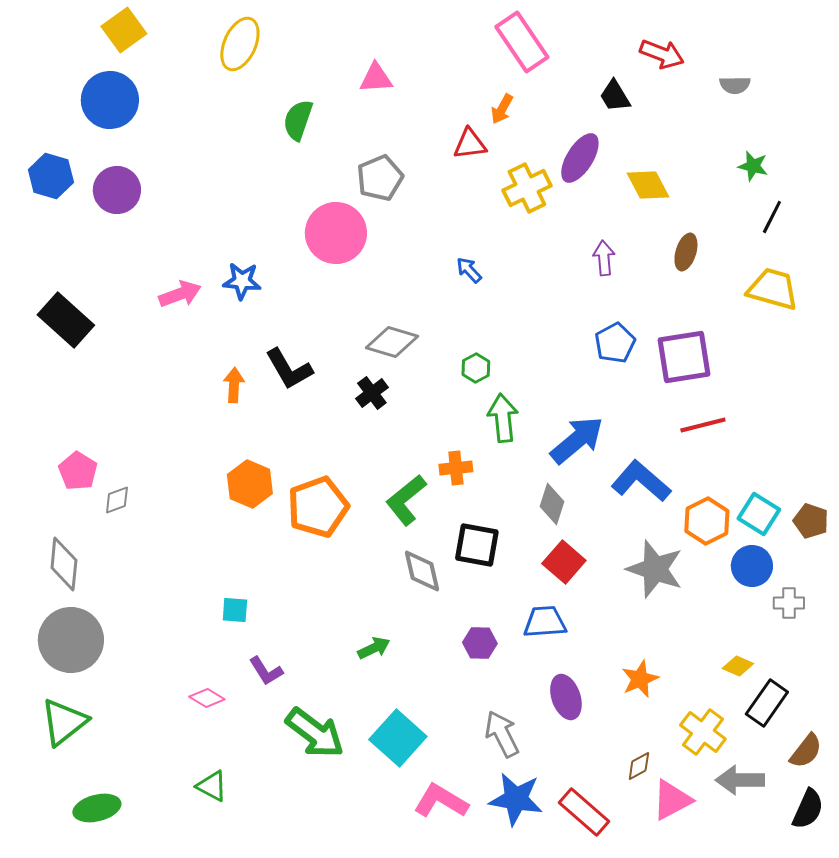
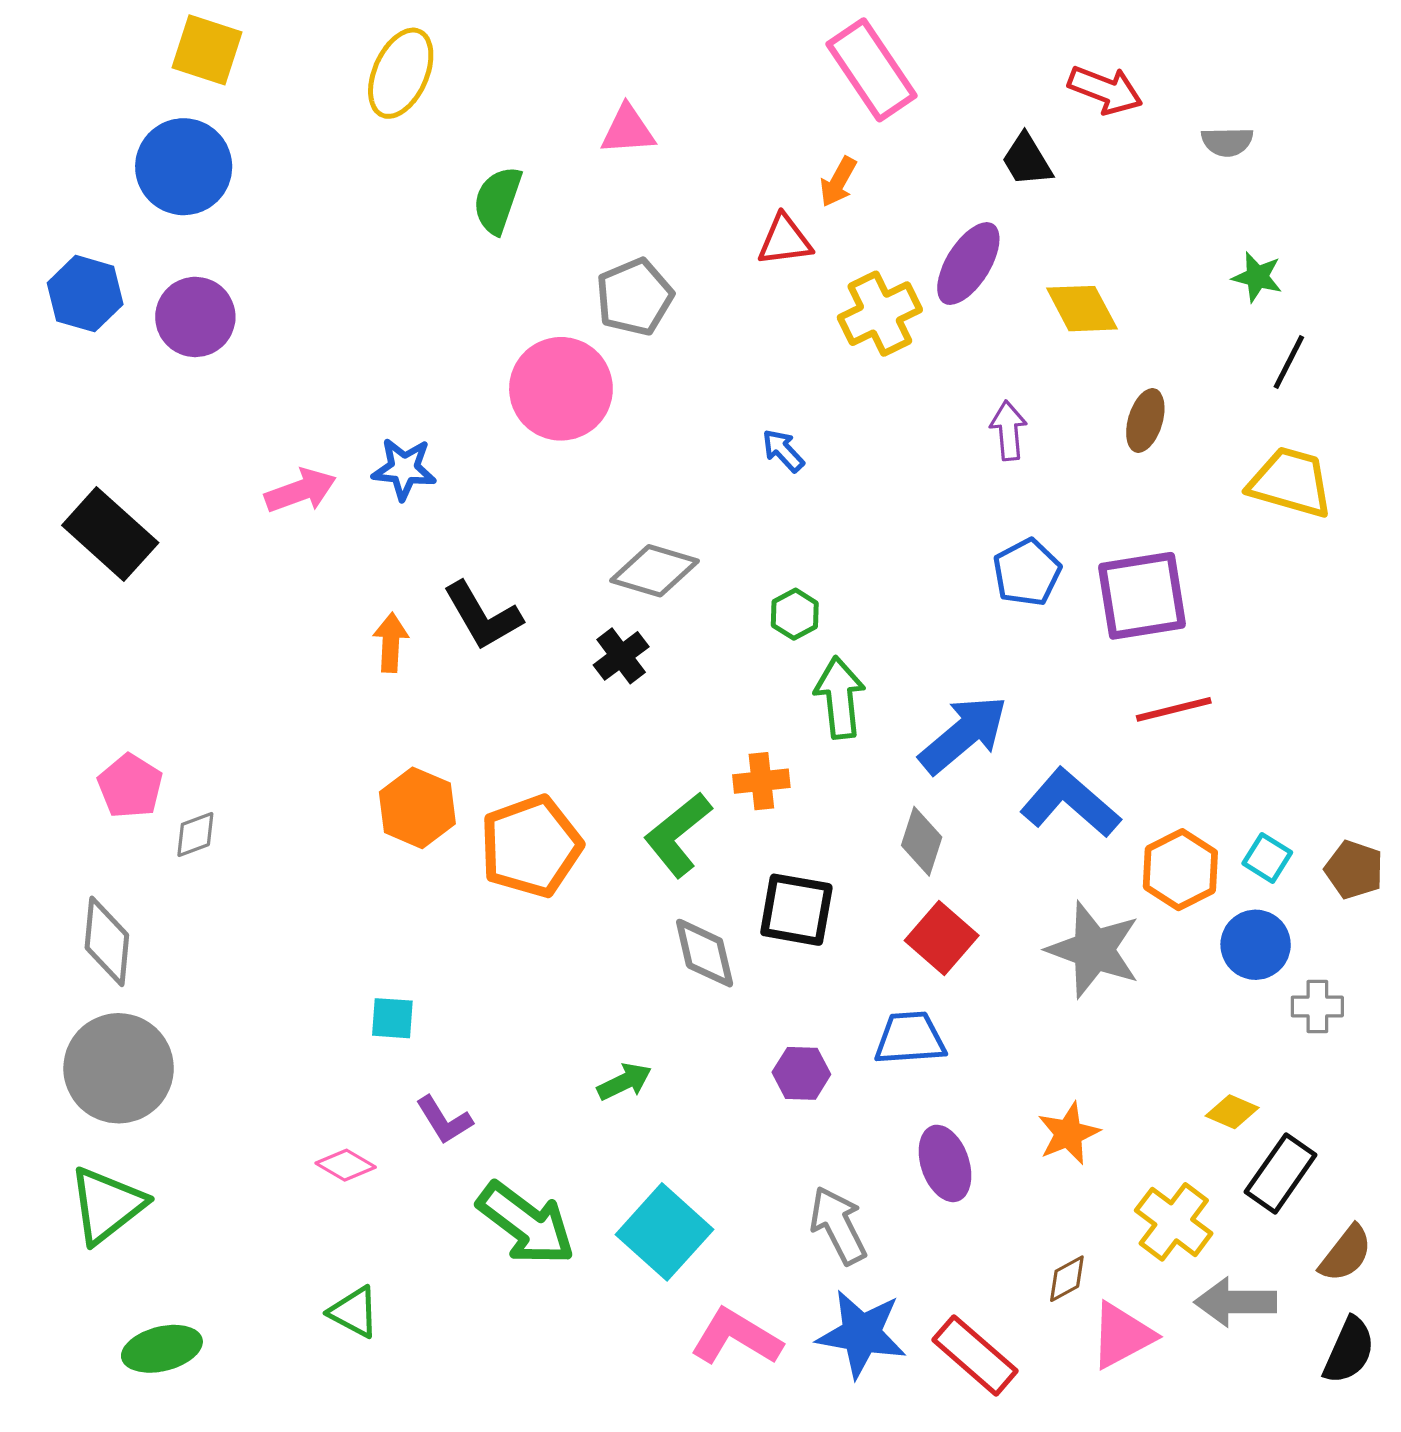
yellow square: (124, 30) -> (207, 50), turned -36
cyan square: (759, 514) -> (1267, 858), size x0.7

